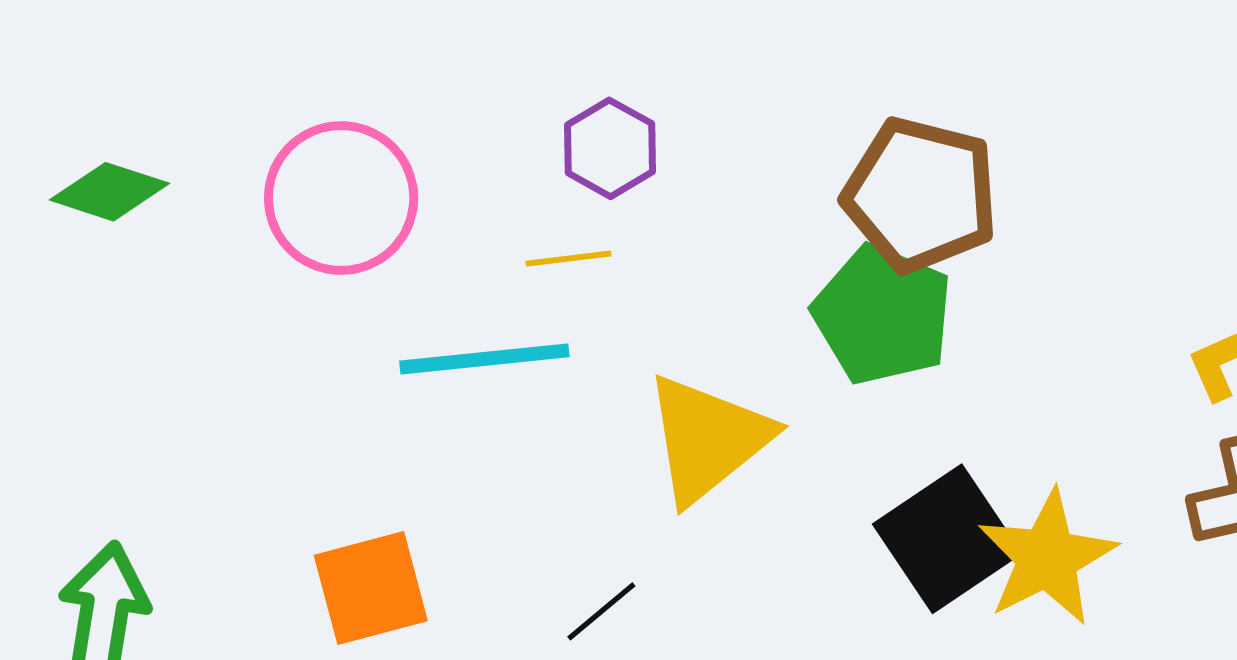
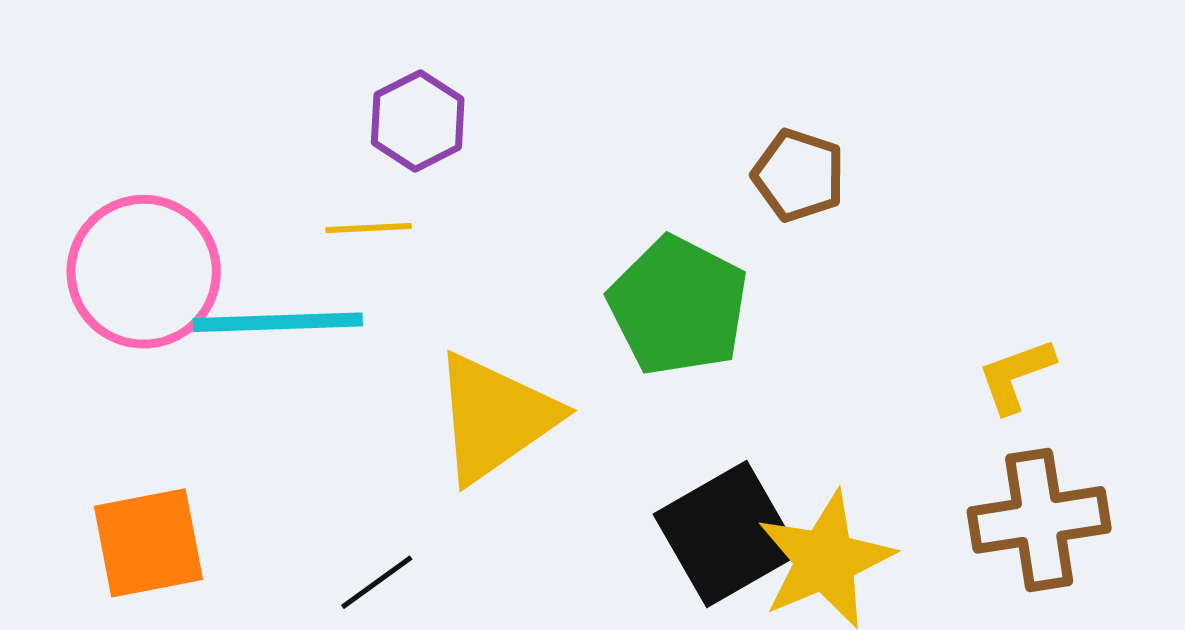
brown pentagon: (921, 195) -> (799, 175), moved, size x0.6
pink circle: (341, 198) -> (144, 272), moved

